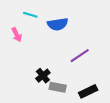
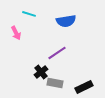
blue semicircle: (58, 24) -> (66, 21), moved
purple line: (80, 56) -> (57, 53), moved

